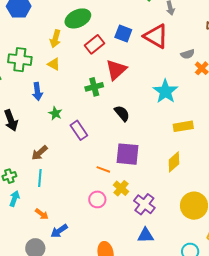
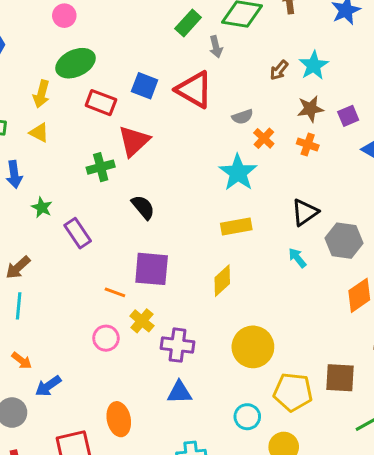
red rectangle: (95, 44) -> (101, 103), turned 60
cyan star: (165, 91) -> (238, 173), moved
purple cross: (144, 204) -> (178, 345), turned -30

